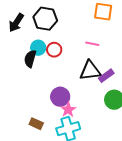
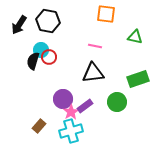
red circle: (54, 50) -> (49, 57), moved
purple rectangle: (106, 76) -> (85, 106), moved
brown rectangle: (36, 124) -> (39, 126), turned -72

